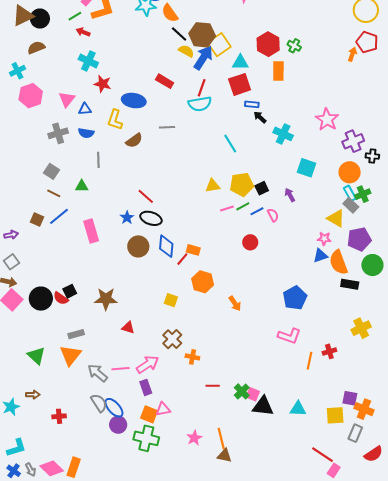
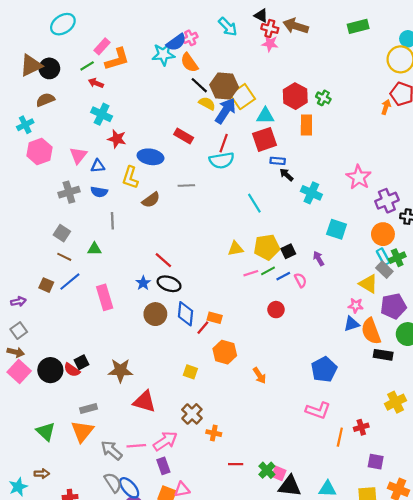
red triangle: (128, 328) -> (144, 401), size x1.6
purple square: (350, 398) -> (376, 462), moved

